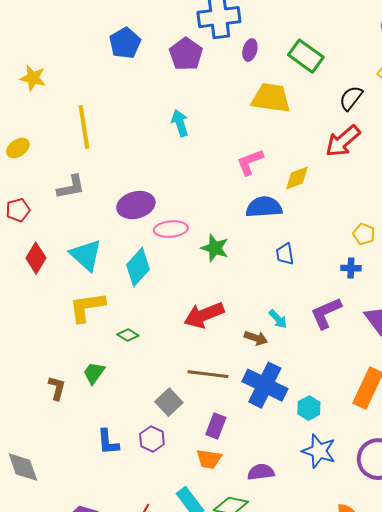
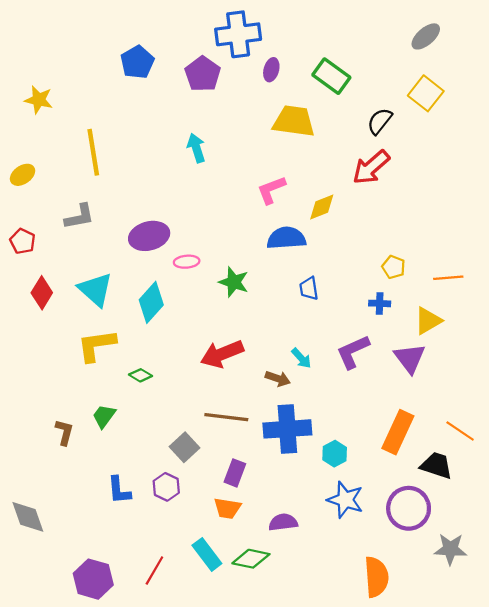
red pentagon: (18, 210) -> (23, 241), turned -30
pink ellipse: (171, 229) -> (187, 262), size x0.7
blue cross: (265, 385) -> (287, 429), turned -30

